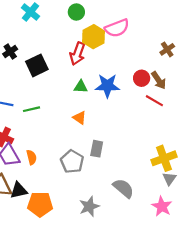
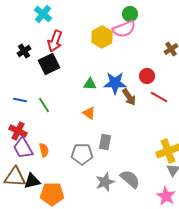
green circle: (76, 12) -> (130, 14), moved
red arrow: (77, 54) -> (55, 41), moved
brown arrow: (159, 80) -> (129, 97), moved
green line: (32, 109) -> (44, 105), turned 70
gray pentagon: (72, 162) -> (82, 154), turned -30
gray star: (89, 206) -> (105, 182), moved

